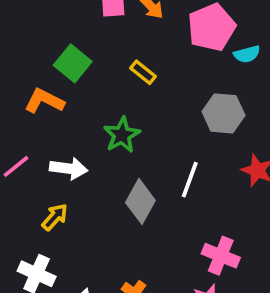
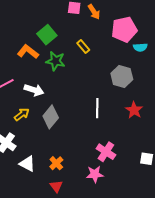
green star: (122, 135) -> (55, 61), moved, turned 30
white line: (190, 180) -> (97, 108), turned -30
gray diamond: (140, 201) -> (51, 117), moved

